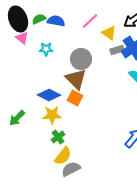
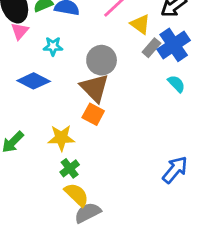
pink triangle: (22, 38) -> (20, 31), turned 32
gray rectangle: (117, 50) -> (151, 48), turned -32
blue diamond: (49, 95) -> (34, 81), moved
yellow semicircle: (63, 156) -> (77, 195), turned -84

